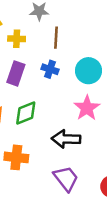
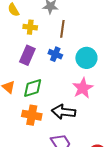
orange cross: (16, 157) -> (32, 115), moved

